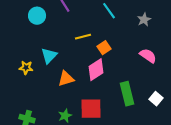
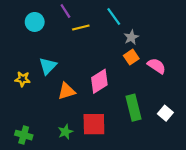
gray star: (144, 20) -> (131, 37), moved
yellow line: (83, 37) -> (81, 27), moved
orange square: (104, 48) -> (131, 57), moved

